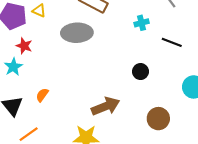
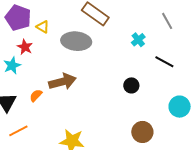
yellow triangle: (39, 11) -> (43, 27), moved
cyan cross: (142, 23) -> (138, 40), turned -32
brown arrow: (106, 106) -> (62, 82), moved

